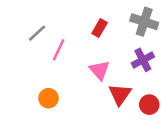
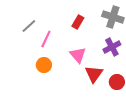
orange circle: (48, 98) -> (44, 65), moved

